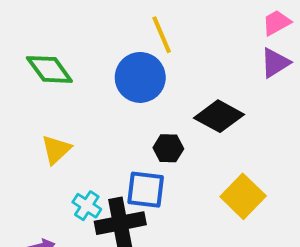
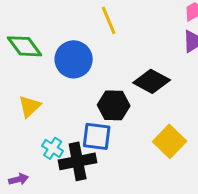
blue circle: (140, 77) -> (74, 59), moved
black hexagon: (168, 148) -> (114, 105), size x1.4

